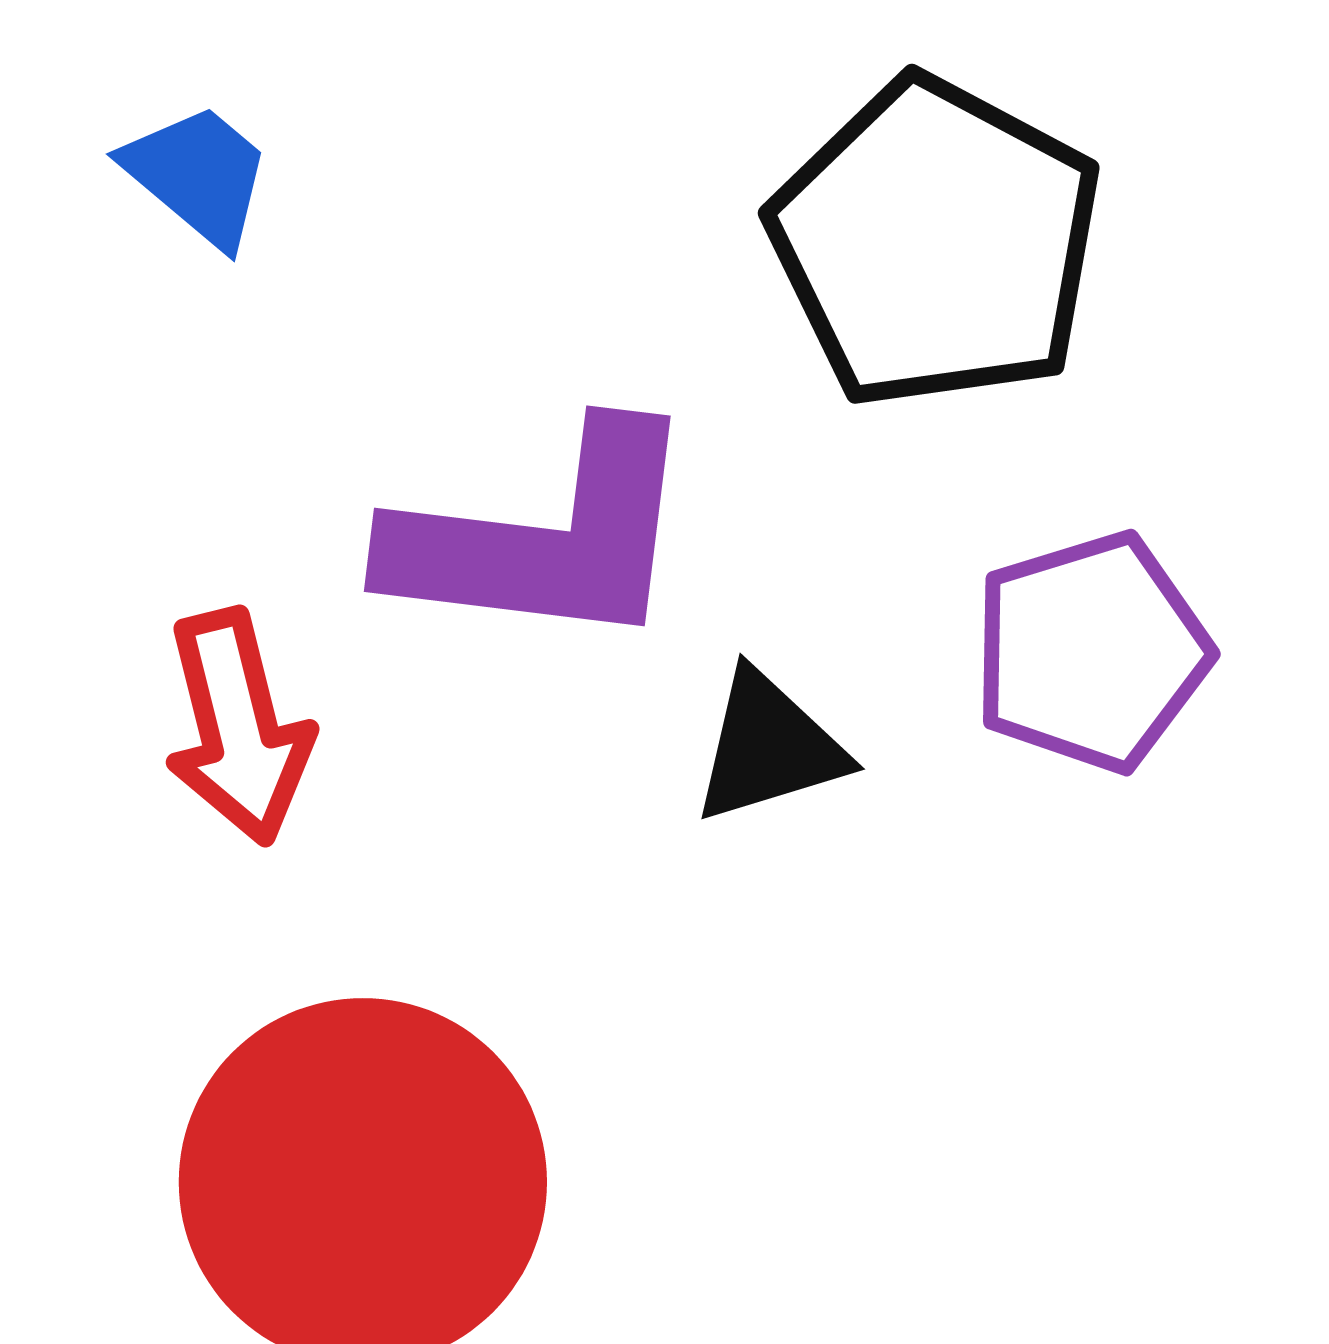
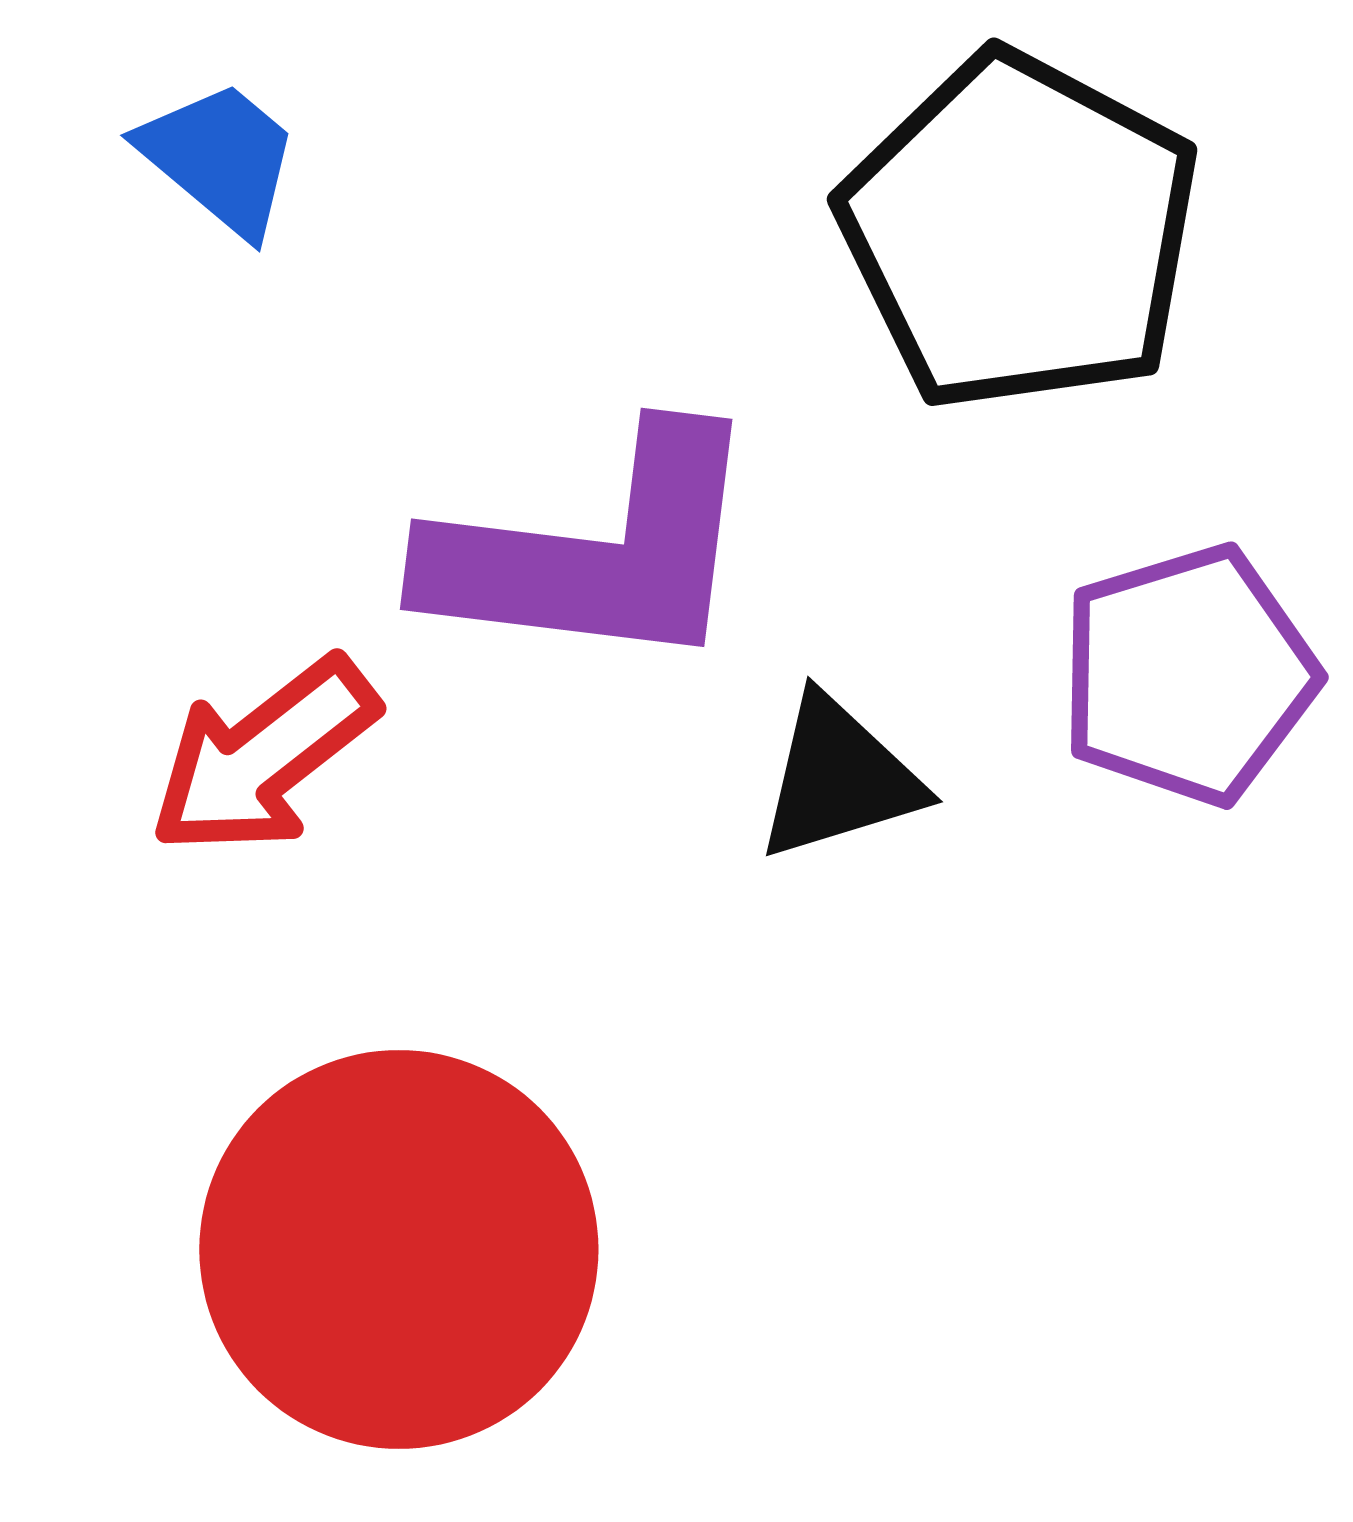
red arrow: (238, 727) -> (263, 756), turned 66

